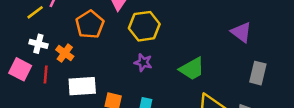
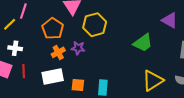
orange cross: (65, 53) -> (58, 52), moved, turned 32
purple star: (143, 62) -> (78, 48), moved
green trapezoid: (192, 69) -> (143, 43), moved

